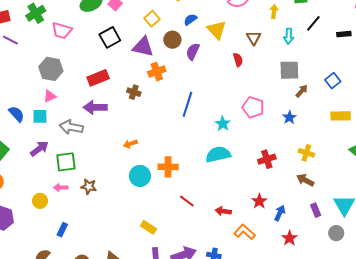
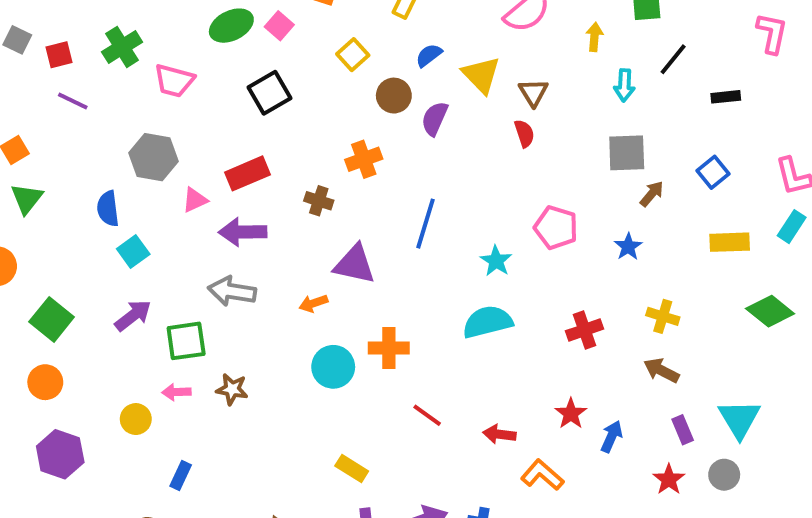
black rectangle: (344, 34) -> (726, 97), moved
brown triangle: (254, 38) -> (533, 92), moved
purple triangle: (143, 47) -> (355, 264), moved
pink triangle: (50, 96) -> (195, 200), moved
blue semicircle: (16, 114) -> (108, 209), moved, turned -144
cyan square: (40, 116) -> (133, 251), turned -35
gray arrow: (71, 127) -> (232, 291), moved
red star: (289, 238) -> (669, 479), moved

